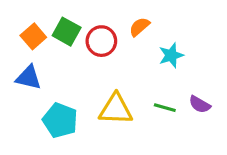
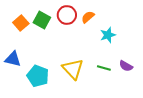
red circle: (101, 41) -> (67, 15), moved
blue triangle: (29, 78) -> (13, 59), moved
yellow triangle: (116, 109) -> (73, 69), turned 45

